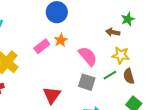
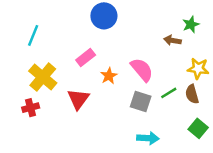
orange star: (61, 40) -> (109, 76), moved
yellow star: (121, 55) -> (198, 68), moved
red triangle: (52, 95) -> (78, 99), moved

